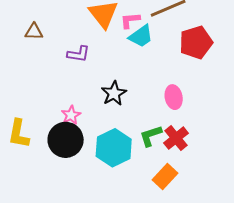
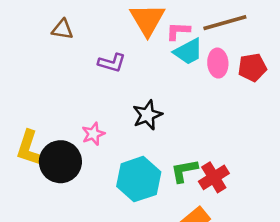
red pentagon: (196, 42) -> (252, 67), size x0.7
pink ellipse: (174, 97) -> (218, 63), moved
black circle: (66, 140) -> (60, 162), moved

